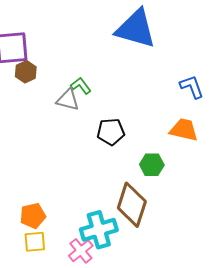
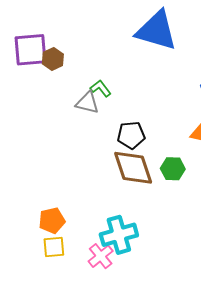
brown hexagon: (26, 72) -> (53, 59), moved
brown diamond: (132, 205) -> (133, 168), moved, turned -36

